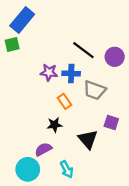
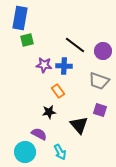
blue rectangle: (22, 20) -> (20, 18), turned -30
green square: (12, 45) -> (27, 40), moved
gray trapezoid: (95, 90) -> (99, 81), moved
purple semicircle: (43, 149) -> (39, 134), turned 56

